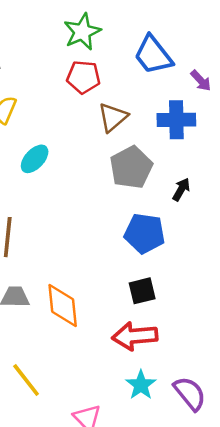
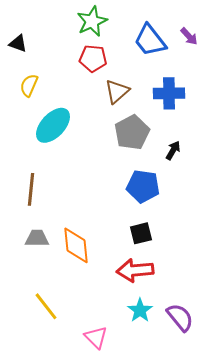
purple arrow: (201, 81) -> (189, 36), moved
cyan ellipse: (35, 159) -> (53, 125), size x1.5

